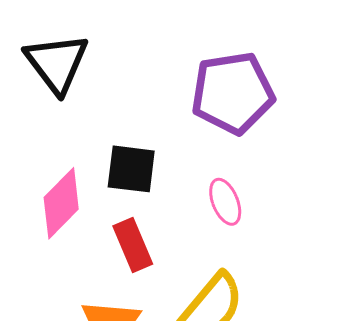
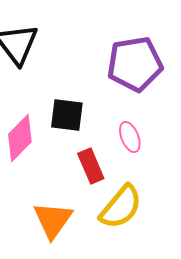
red rectangle: (133, 245) -> (91, 166), moved

